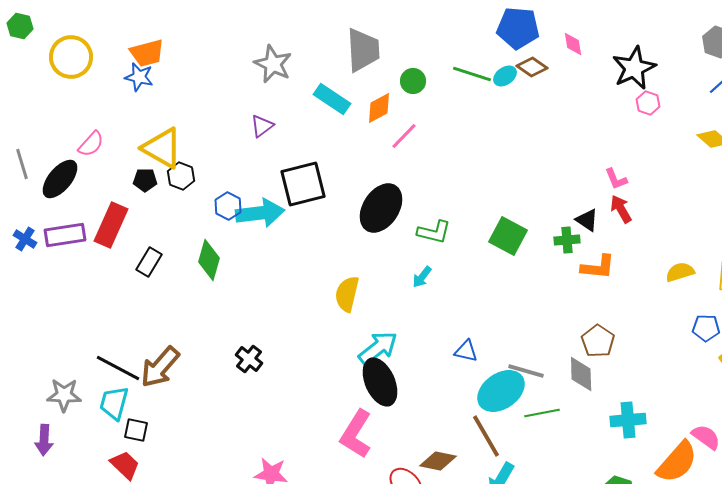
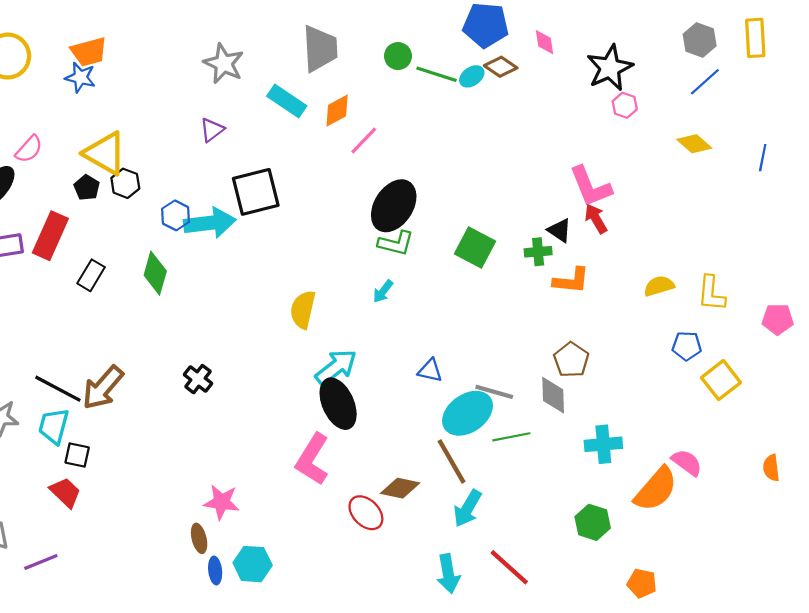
green circle: (413, 81) -> (398, 56), moved
pink L-shape: (616, 179) -> (591, 187), size x1.8
black pentagon: (145, 180) -> (87, 188), turned 30
black ellipse: (381, 208) -> (394, 206), moved

